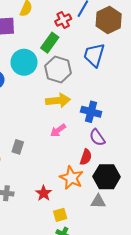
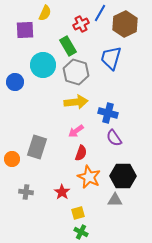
green rectangle: (50, 43) -> (68, 46), turned -66
gray rectangle: (18, 147) -> (37, 147), size x1.6
red semicircle: (86, 157) -> (81, 153), moved

